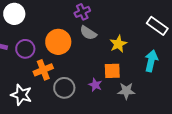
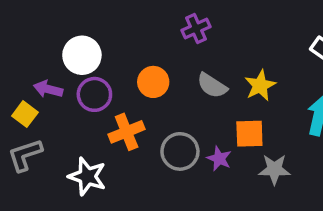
white circle: (14, 14) -> (82, 55), moved
gray semicircle: (88, 33) -> (212, 86), moved
orange circle: (58, 42) -> (153, 82), size x0.7
gray circle: (64, 88) -> (180, 151), moved

